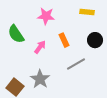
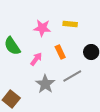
yellow rectangle: (87, 12) -> (70, 24), moved
gray star: (40, 79) -> (45, 84), moved

